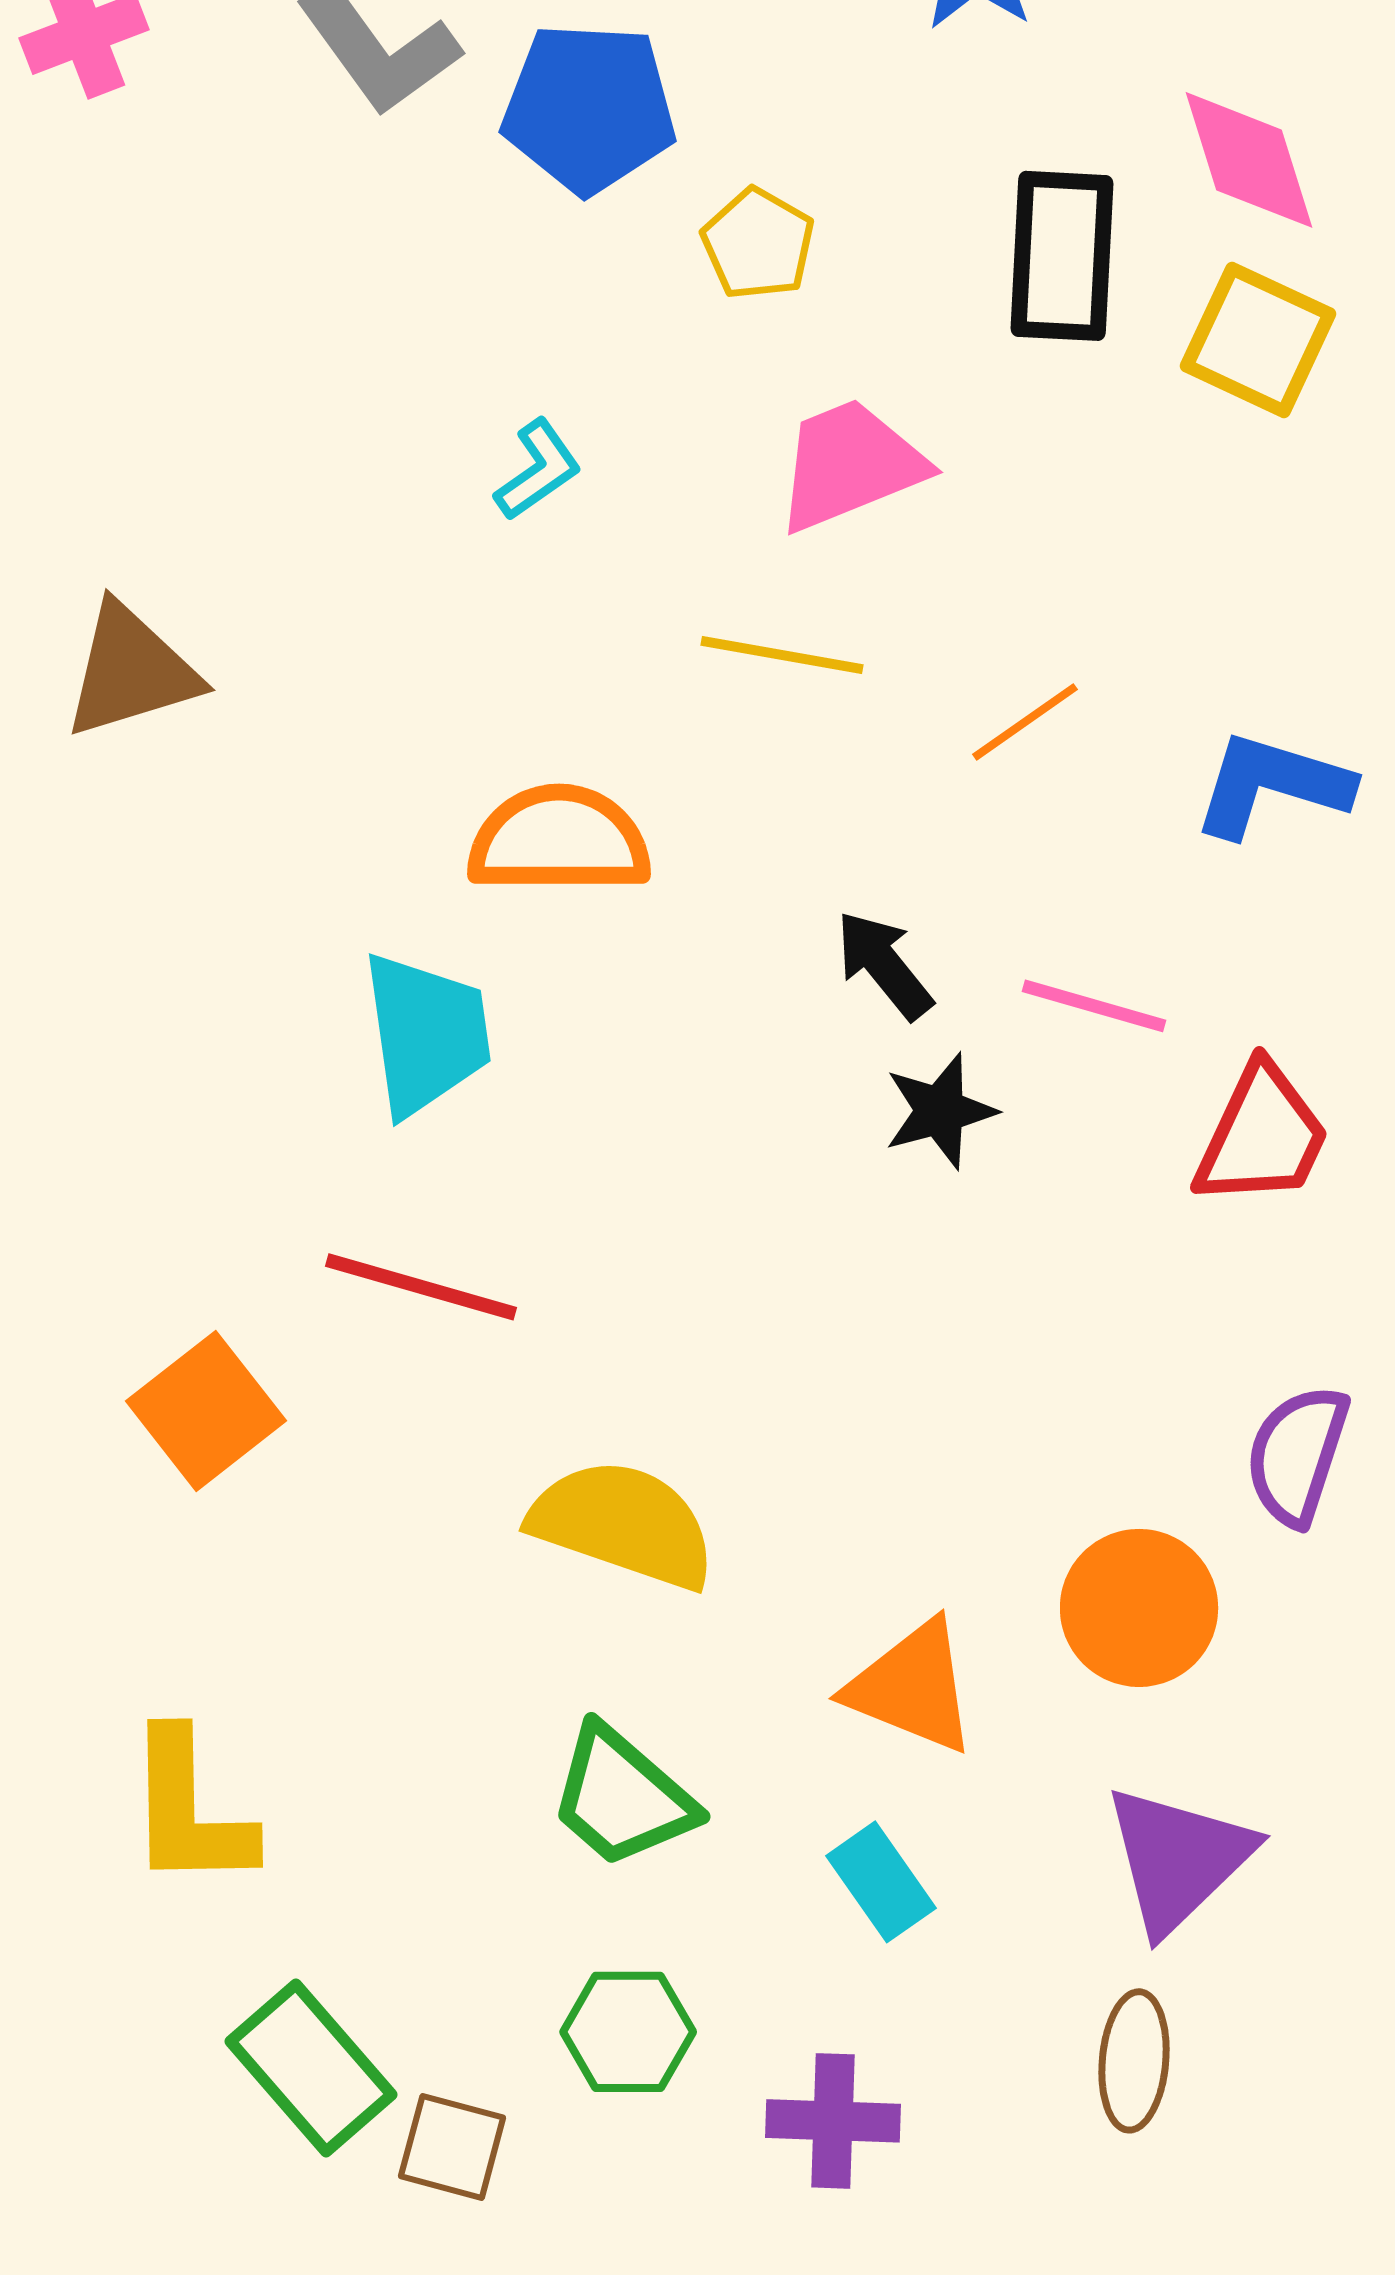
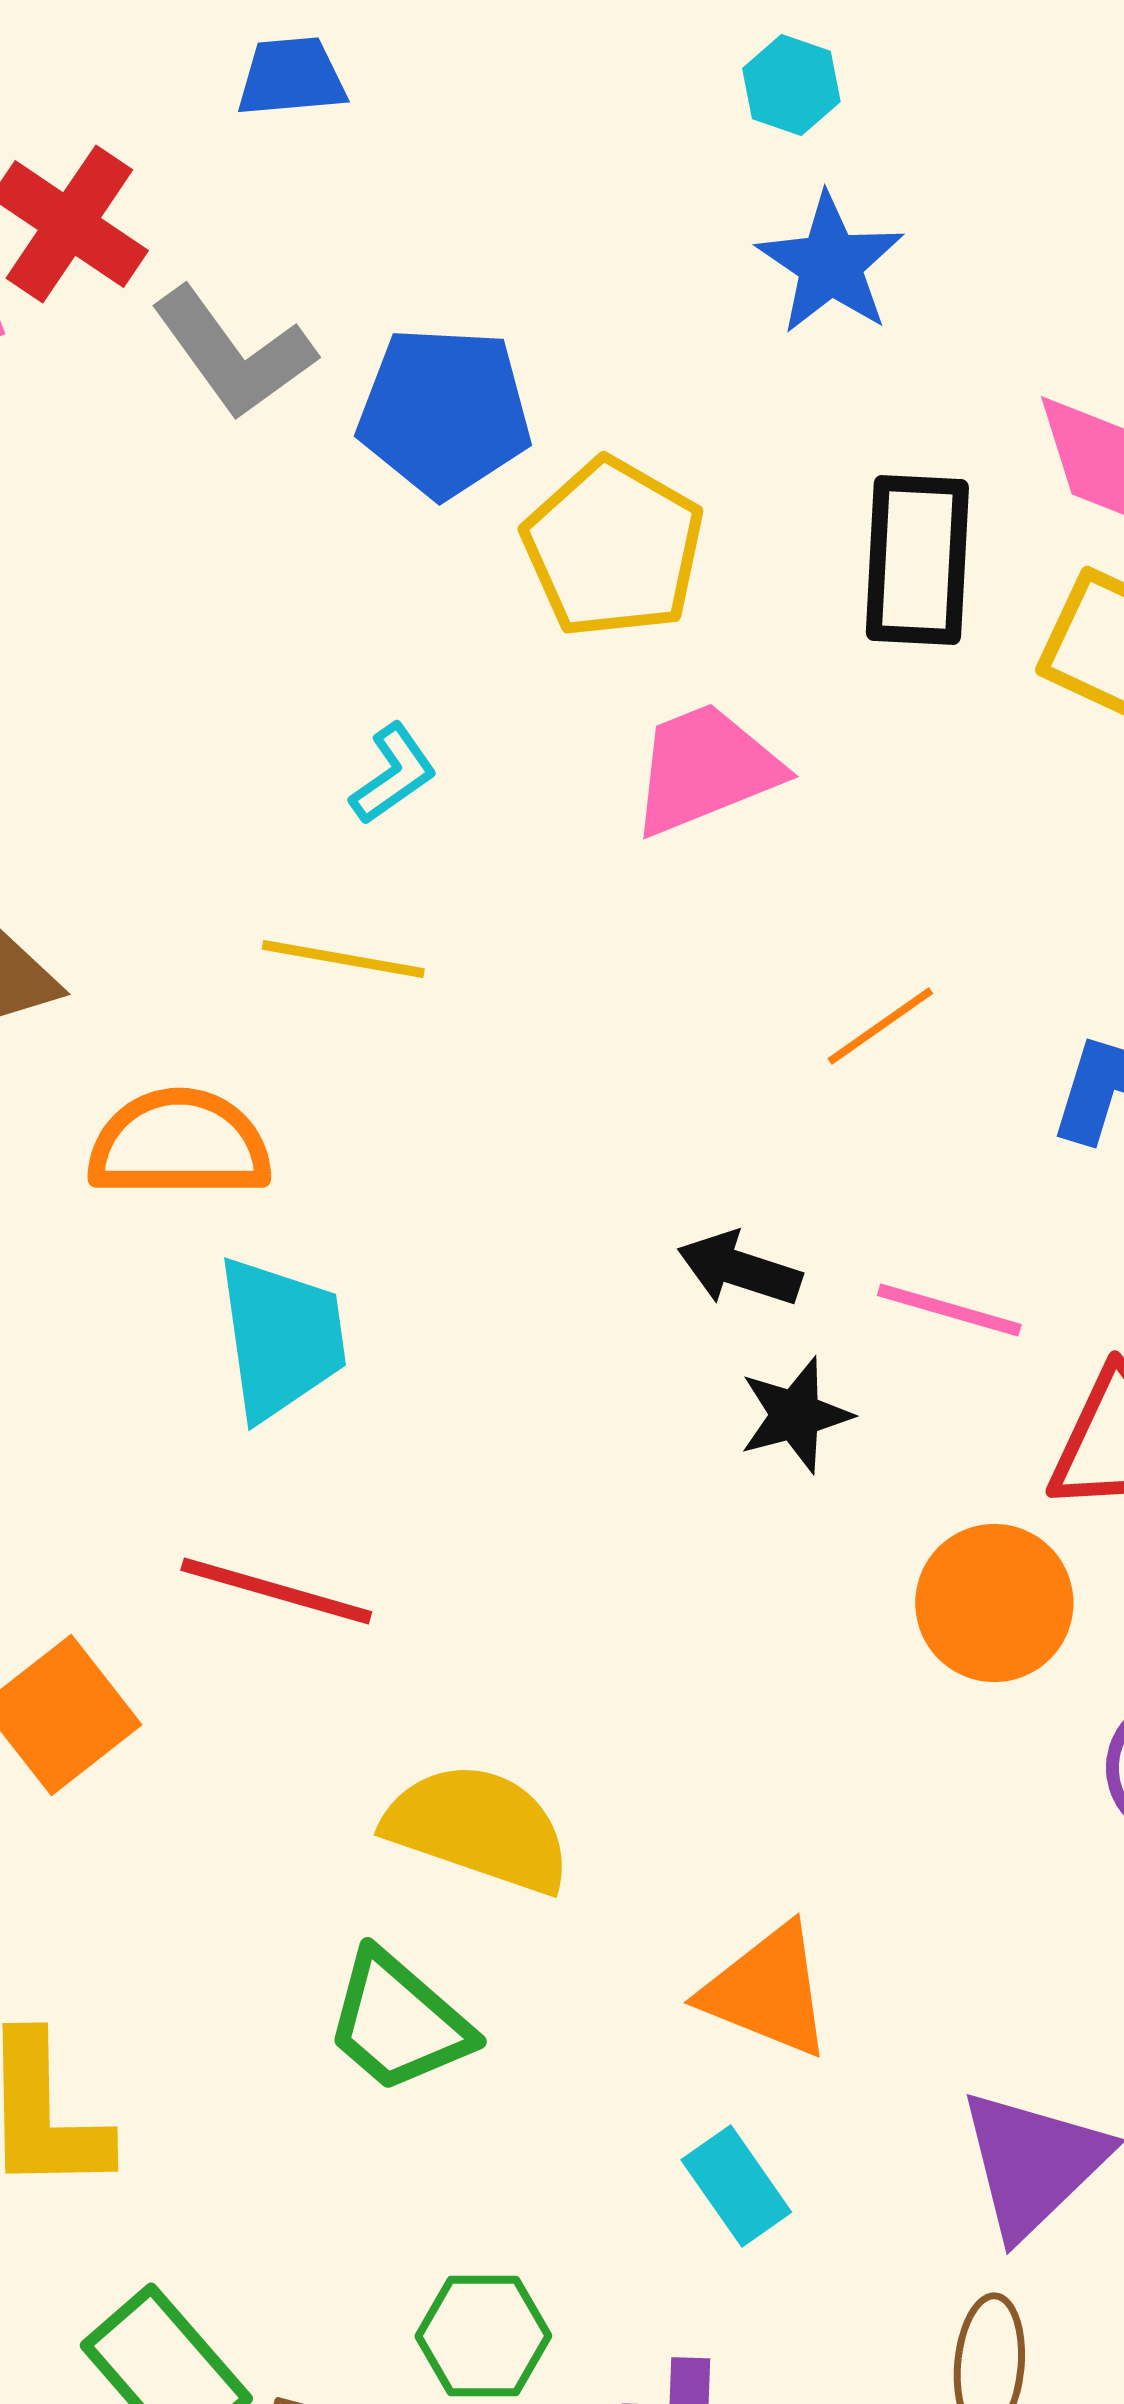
yellow pentagon: (758, 244) -> (613, 548), size x1.6
yellow line: (782, 655) -> (343, 959), moved
orange semicircle: (559, 840) -> (179, 1144), moved
black arrow: (884, 965) -> (739, 1269), turned -33
orange circle: (1139, 1608) -> (994, 1603), moved
green trapezoid: (622, 1797) -> (398, 2022), moved

